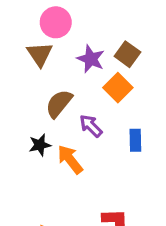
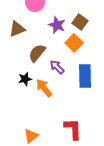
brown triangle: (40, 54) -> (17, 29), moved, turned 42
blue rectangle: (135, 140) -> (85, 76), size x1.6

